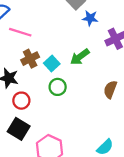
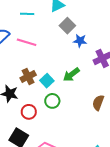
pink line: (20, 32) -> (27, 42), moved
red circle: (21, 101) -> (29, 112), moved

